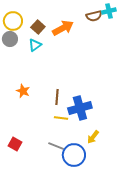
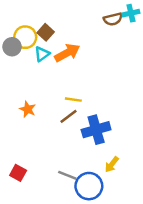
yellow circle: (13, 21) -> (25, 37), moved
orange arrow: (63, 28) -> (67, 53), moved
brown line: (57, 97) -> (68, 116), turned 49
yellow line: (61, 118) -> (73, 100), moved

